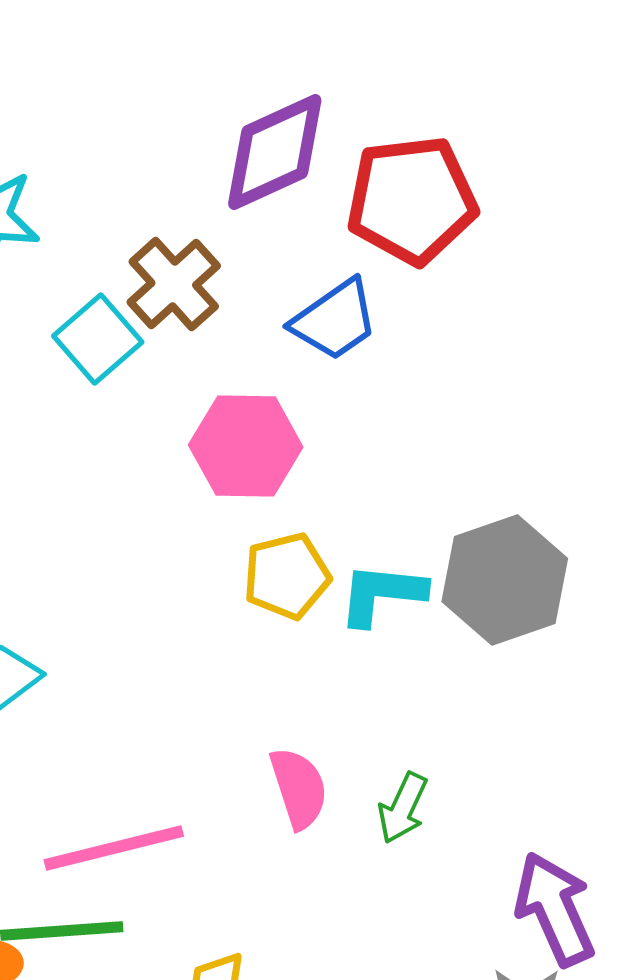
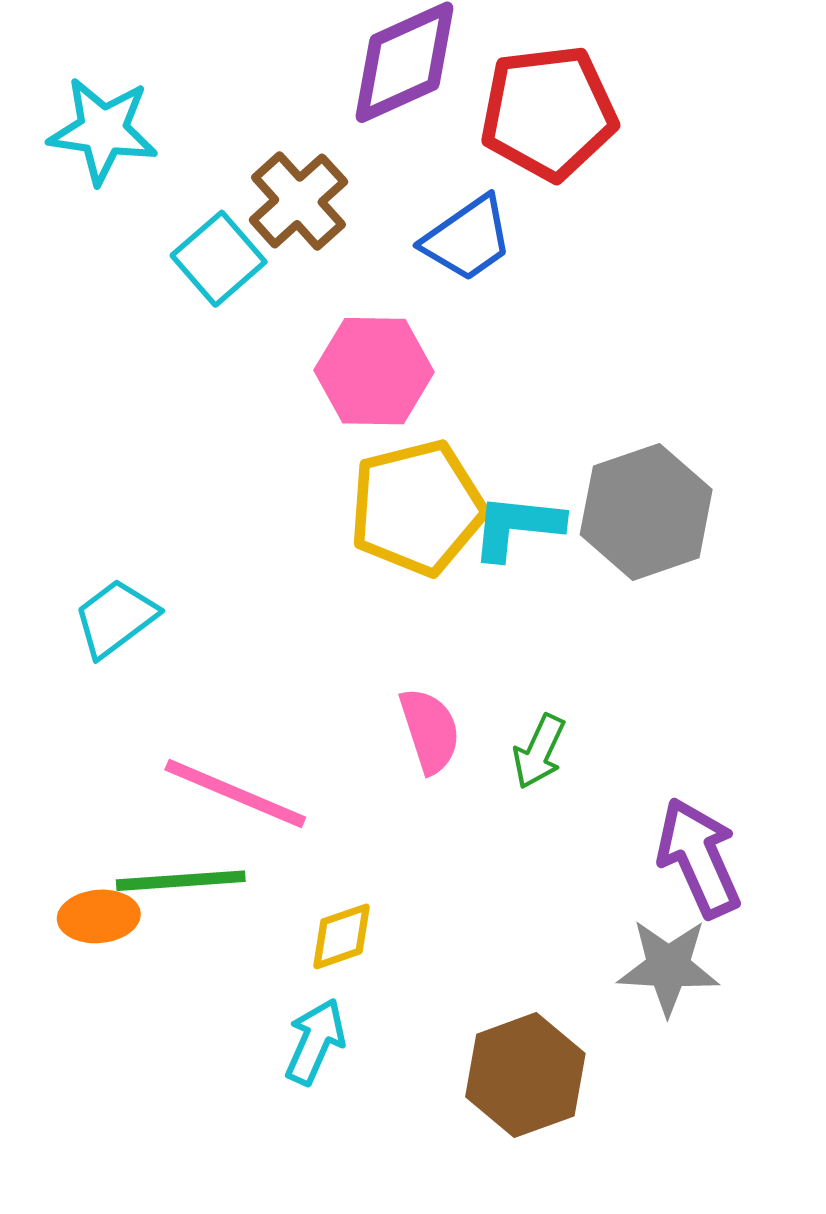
yellow pentagon: (287, 576) -> (417, 508), size x1.5
pink line: (114, 848) -> (235, 794), turned 37

